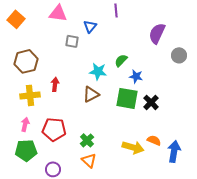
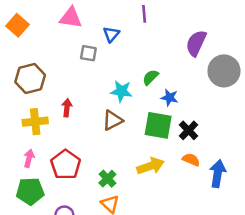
gray circle: (179, 55) -> (224, 71), size x1.6
red pentagon: (54, 129) -> (66, 165), turned 30
orange semicircle: (154, 140) -> (191, 160), moved
yellow arrow: (133, 147) -> (150, 166), moved, turned -35
blue arrow: (174, 151) -> (218, 174), moved

